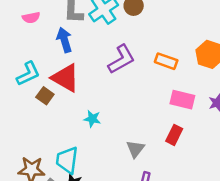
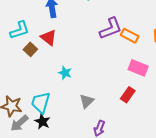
purple L-shape: (121, 59) -> (111, 28), moved
red triangle: (65, 78) -> (49, 38), size x0.7
gray triangle: (135, 149) -> (87, 101), moved

